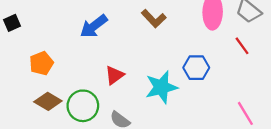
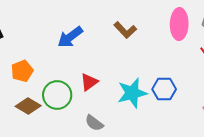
blue hexagon: (196, 68) -> (164, 89), moved
green circle: (83, 106) -> (57, 95), moved

